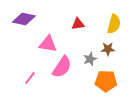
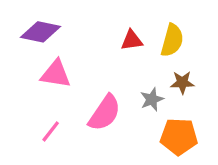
yellow semicircle: (114, 24) -> (172, 40), moved
pink triangle: (48, 44) -> (56, 74), moved

